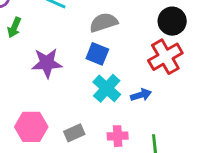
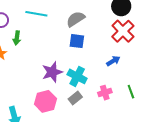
purple star: (47, 63) -> (52, 72), moved
cyan cross: (107, 88) -> (77, 76), moved

